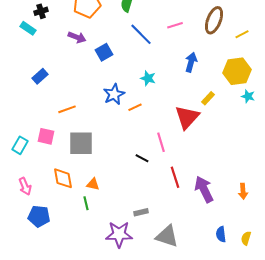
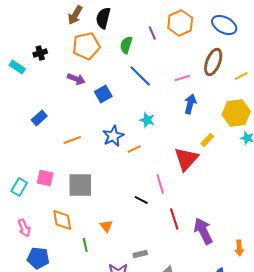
pink line: (175, 25) -> (182, 78), moved
cyan rectangle: (28, 28) -> (17, 67), moved
orange line: (67, 109) -> (72, 140), moved
orange triangle: (93, 184) -> (106, 226), moved, turned 40
orange arrow: (243, 191) -> (239, 248), moved

